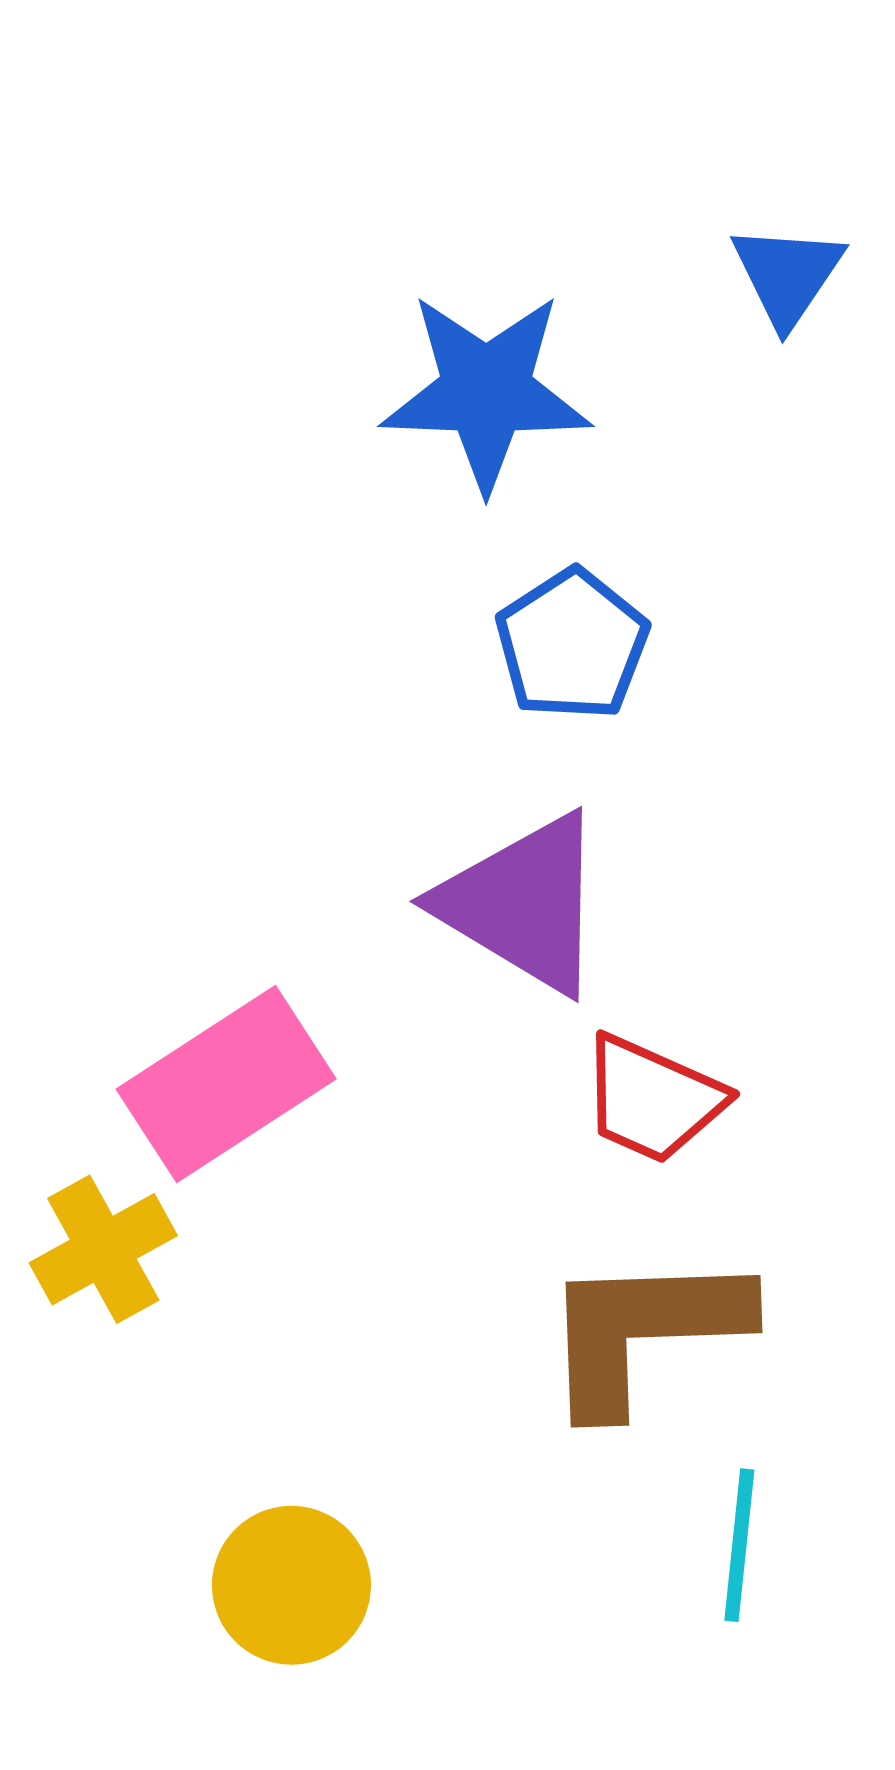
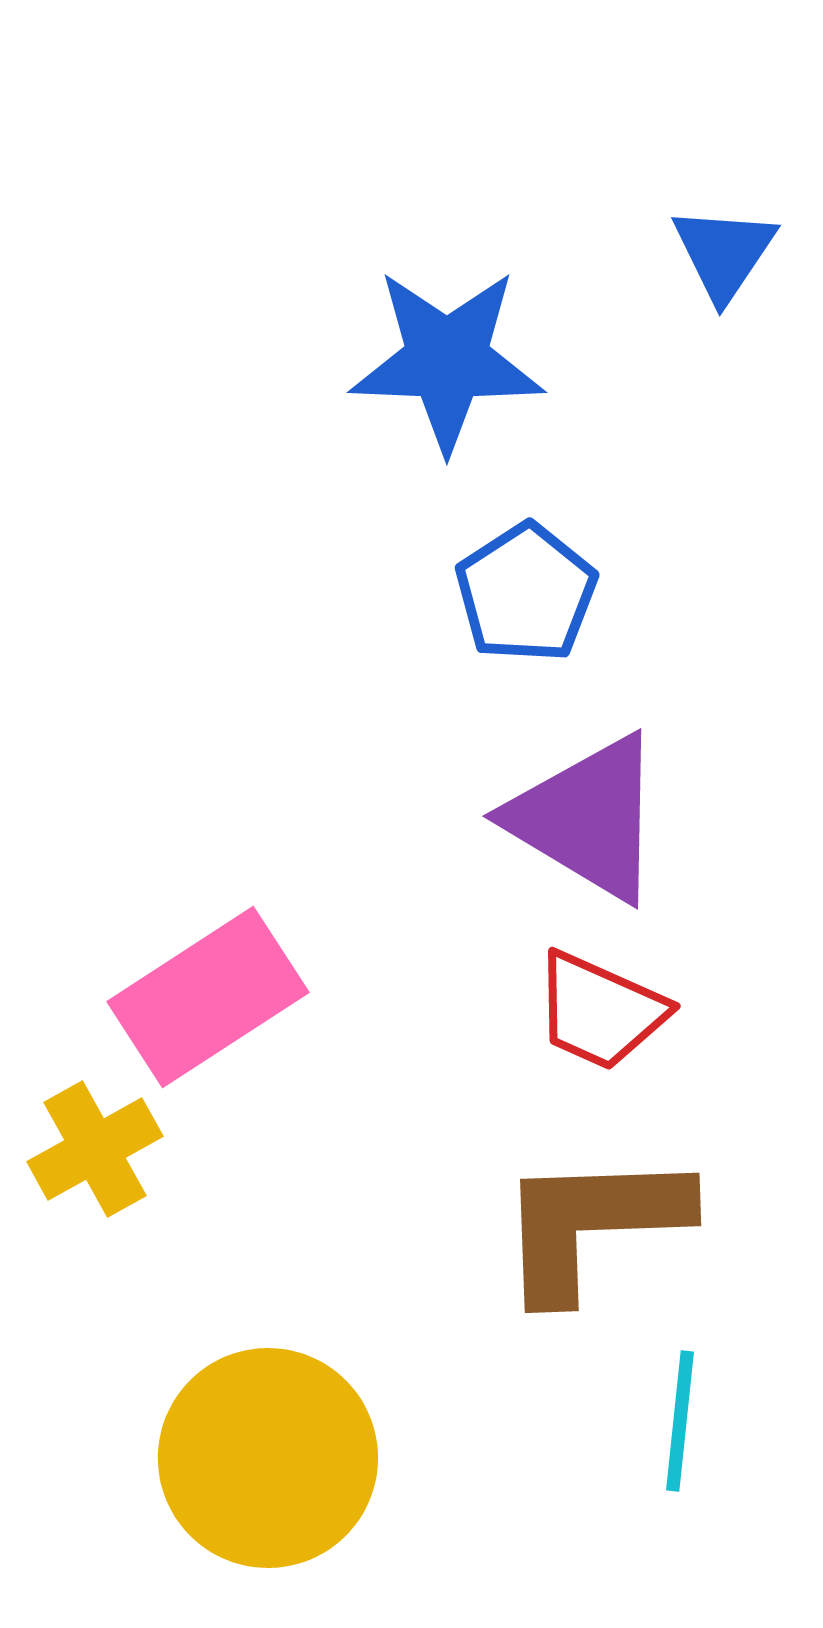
purple triangle: (523, 903) -> (587, 818), moved
yellow circle: (291, 1585) -> (268, 1458), size x1.5

